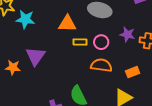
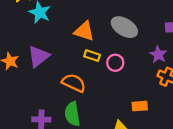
purple star: (127, 34) -> (158, 54), moved
orange semicircle: (101, 65) -> (74, 83), moved

